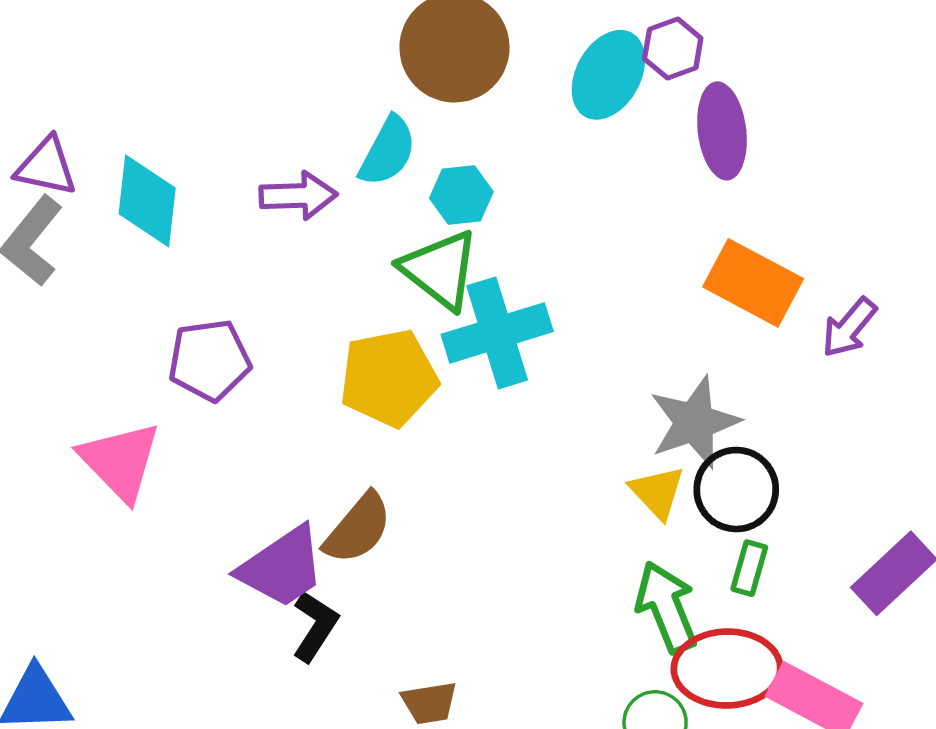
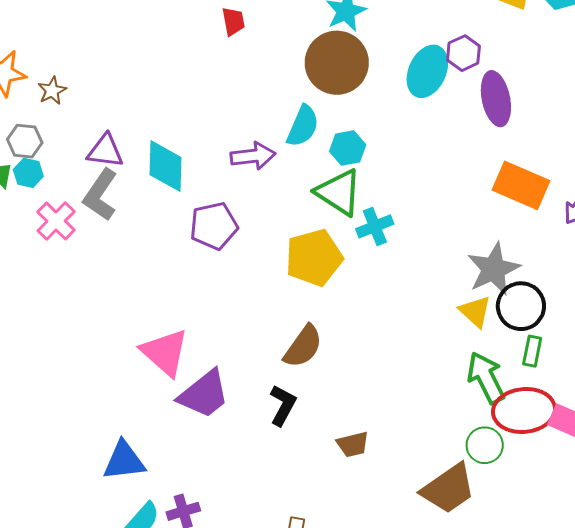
cyan cross: (497, 333) -> (375, 226), size x0.6
purple pentagon: (209, 360) -> (214, 226), moved
pink triangle: (120, 461) -> (165, 352), moved
purple trapezoid: (282, 567) -> (204, 394), moved

